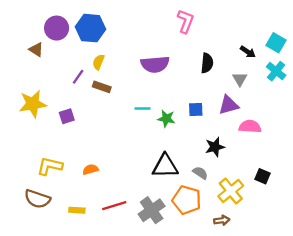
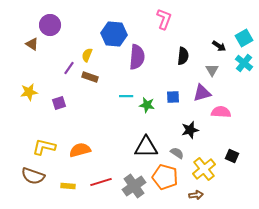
blue hexagon: (91, 28) -> (114, 34), moved
cyan square: (276, 43) -> (244, 38), turned 30
purple semicircle: (155, 64) -> (137, 57), turned -80
yellow star: (33, 104) -> (29, 92), size x0.7
orange semicircle: (91, 169) -> (80, 150), size x1.5

